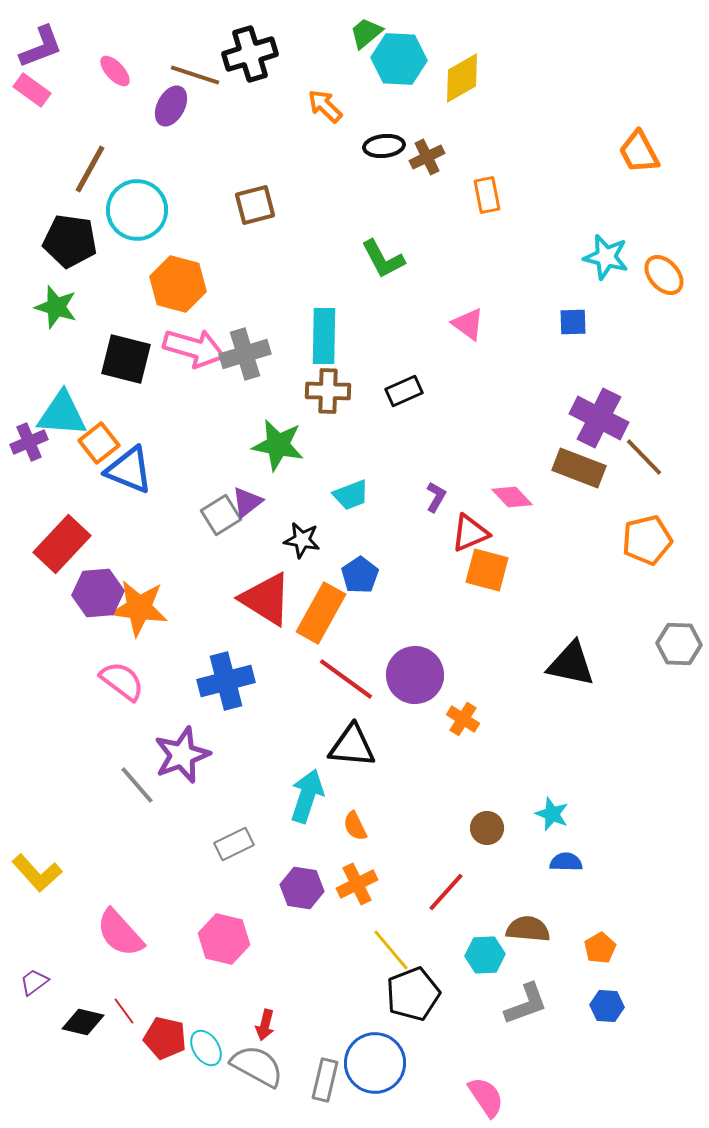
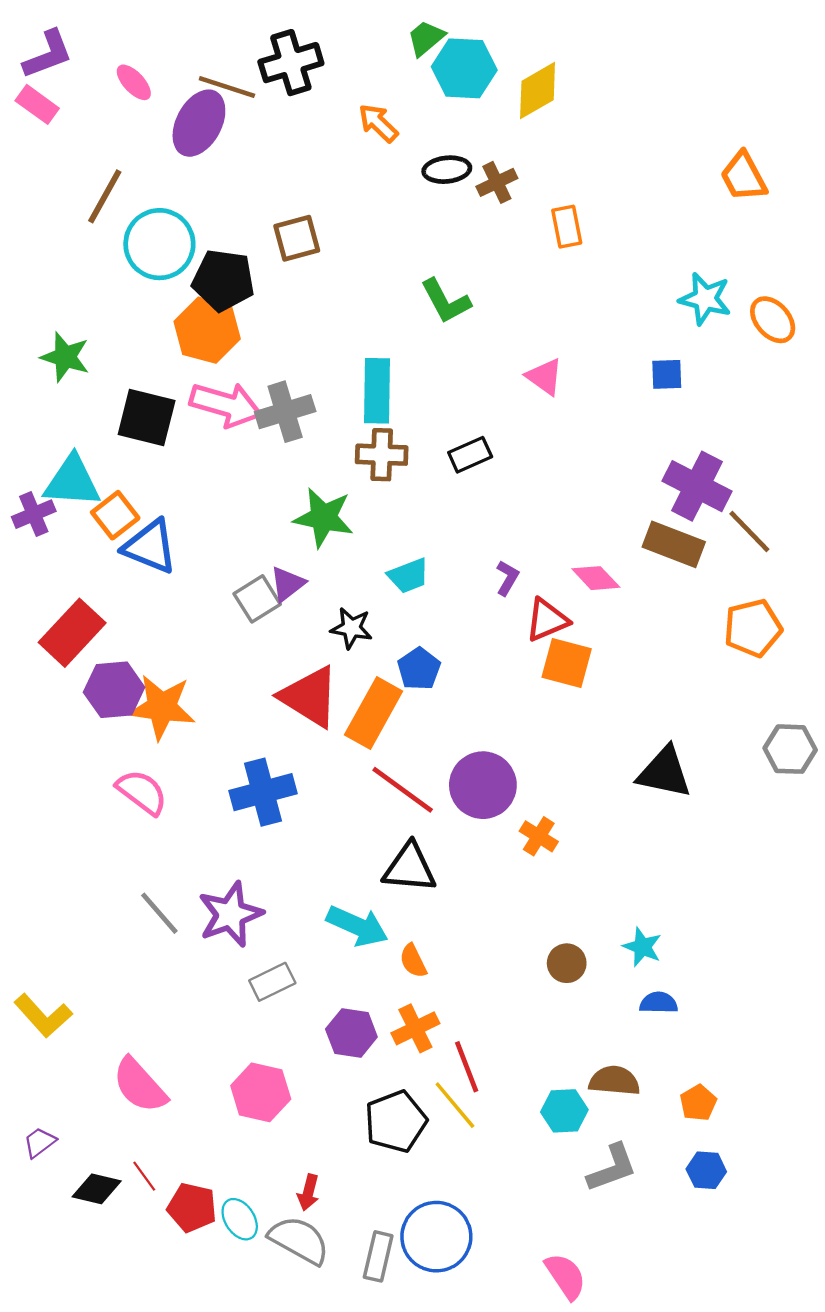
purple ellipse: (171, 106) -> (199, 123), size x1.4
black pentagon: (70, 241) -> (223, 280), moved
purple star: (182, 755) -> (230, 914), moved
cyan arrow: (307, 796) -> (357, 926), turned 96
red line: (446, 892) -> (467, 1067), moved, turned -63
black pentagon: (413, 994) -> (396, 1121), moved

